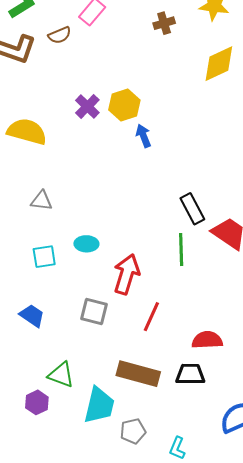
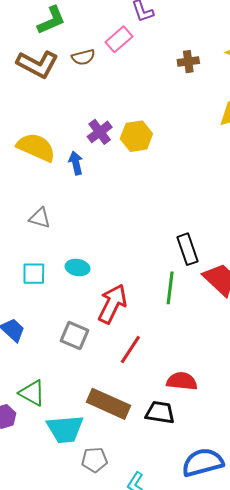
blue arrow: (143, 136) -> (76, 163), moved
cyan trapezoid: (99, 405) -> (65, 429), turned 63

